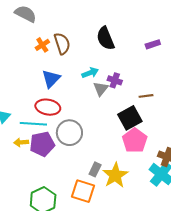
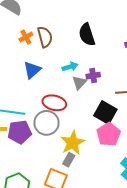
purple cross: (115, 80) -> (93, 76), turned -32
red ellipse: (48, 107) -> (54, 103), moved
black square: (130, 118) -> (105, 112), turned -35
yellow star: (115, 175) -> (73, 143), moved

